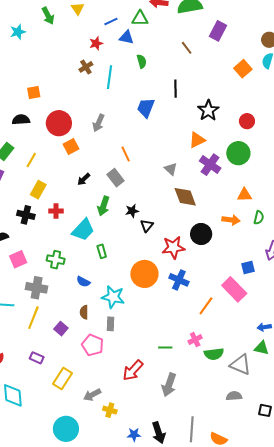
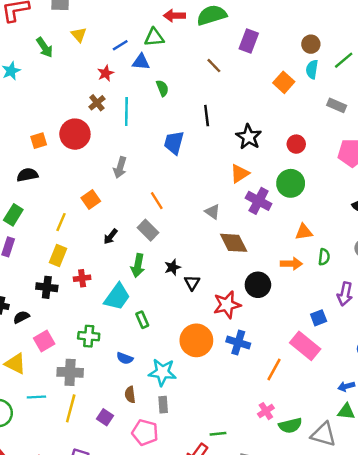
red circle: (59, 123) -> (75, 134), moved
yellow line: (31, 160) -> (61, 222), moved
green line: (165, 348) -> (218, 434), moved

